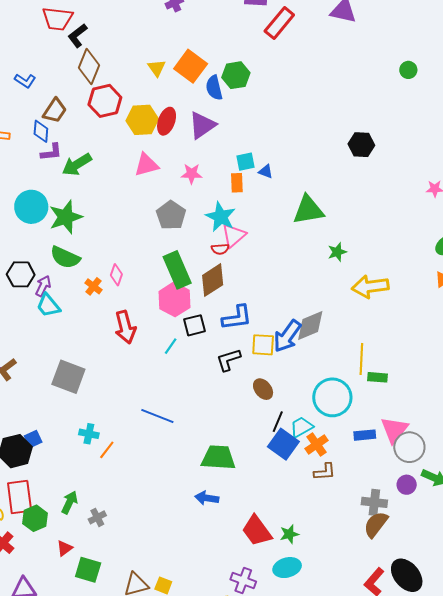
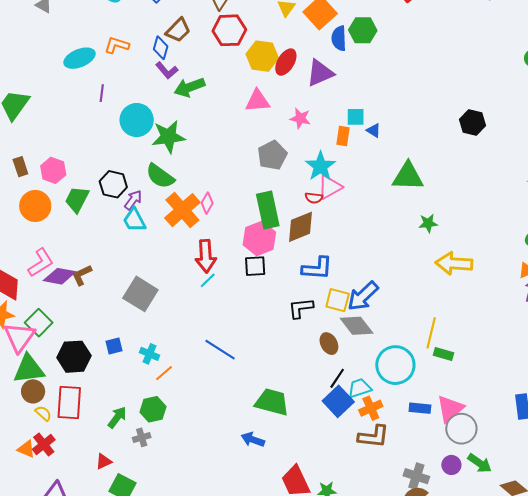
purple L-shape: (51, 152) -> (167, 70), turned 45
orange cross: (94, 286) -> (182, 210), size x2.0
black square: (194, 325) -> (255, 266), moved
gray diamond: (310, 325) -> (357, 326), moved, turned 64
cyan line: (171, 346) -> (208, 280), moved
blue square: (33, 439) -> (114, 346), moved
brown L-shape: (325, 472) -> (373, 436), size x1.4
green hexagon: (35, 518) -> (153, 409), moved

